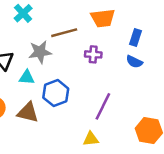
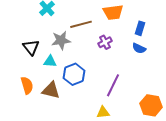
purple cross: (93, 54) -> (105, 42), turned -32

